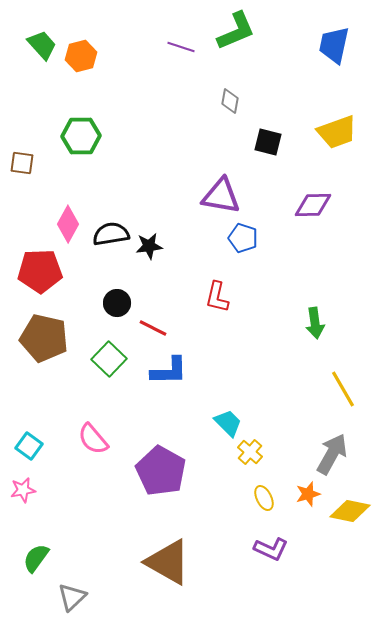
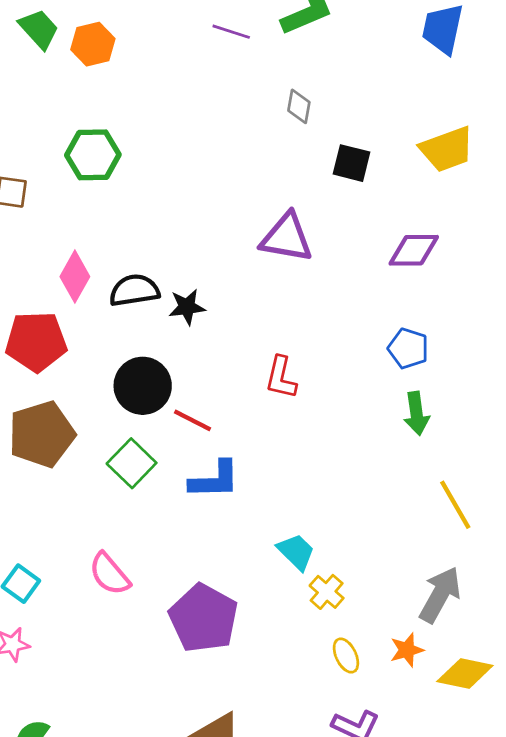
blue pentagon: (243, 238) -> (408, 348), moved
black circle: (117, 303) -> (143, 386), size x1.5
brown pentagon: (44, 338) -> (42, 434), turned -30

